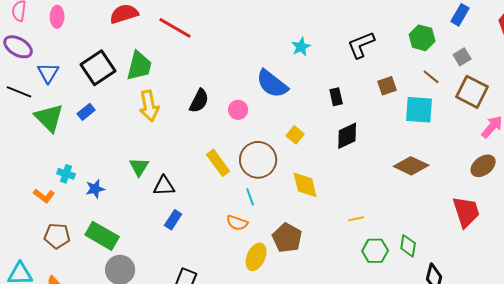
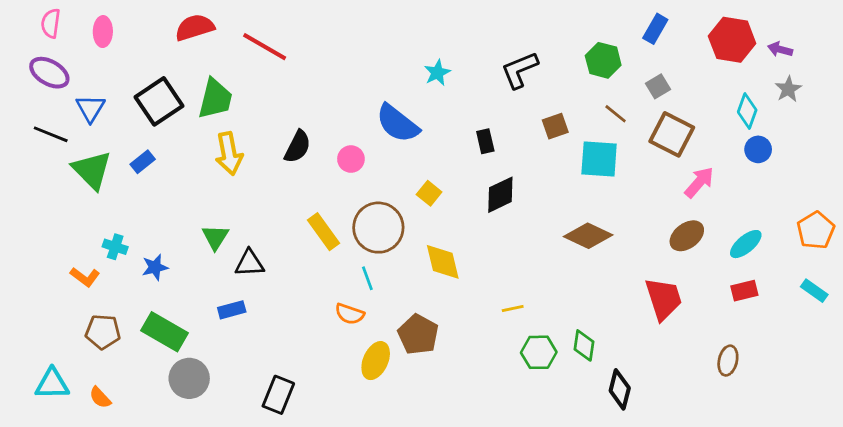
blue rectangle: (173, 220) -> (232, 310), moved, turned 42

